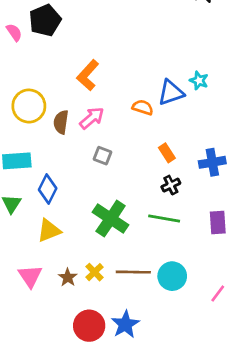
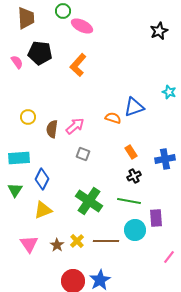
black pentagon: (45, 20) -> (40, 53), turned 30
orange L-shape: (88, 75) -> (78, 65), moved
cyan star: (199, 81) -> (169, 92), moved
yellow circle: (29, 106) -> (28, 117), size x0.6
purple rectangle: (218, 223) -> (156, 218), moved
cyan circle: (172, 276) -> (135, 230), moved

